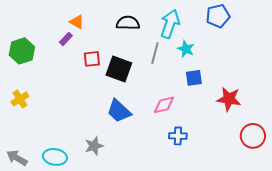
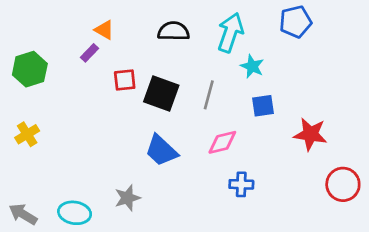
gray line: (155, 53) -> (209, 95), moved

